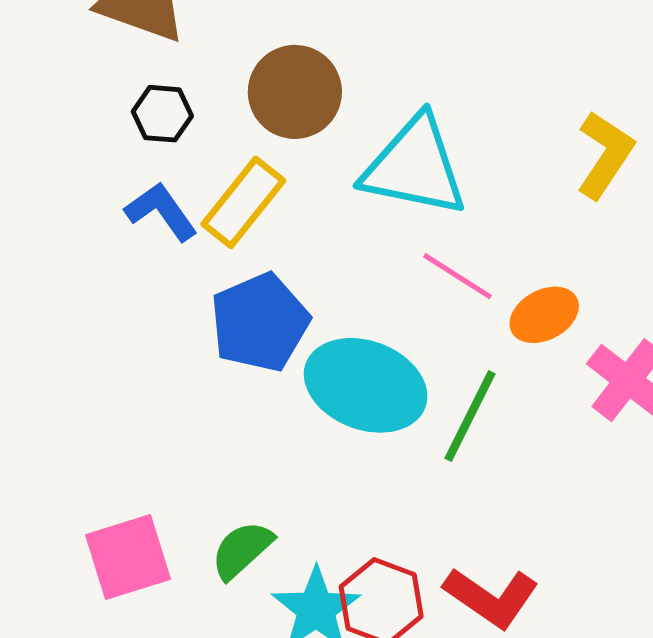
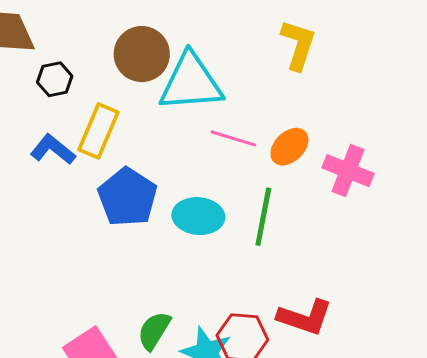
brown circle: (295, 92) -> (142, 54), moved
black hexagon: (162, 114) -> (55, 79), moved
cyan ellipse: (366, 385) -> (198, 216), size x0.7

